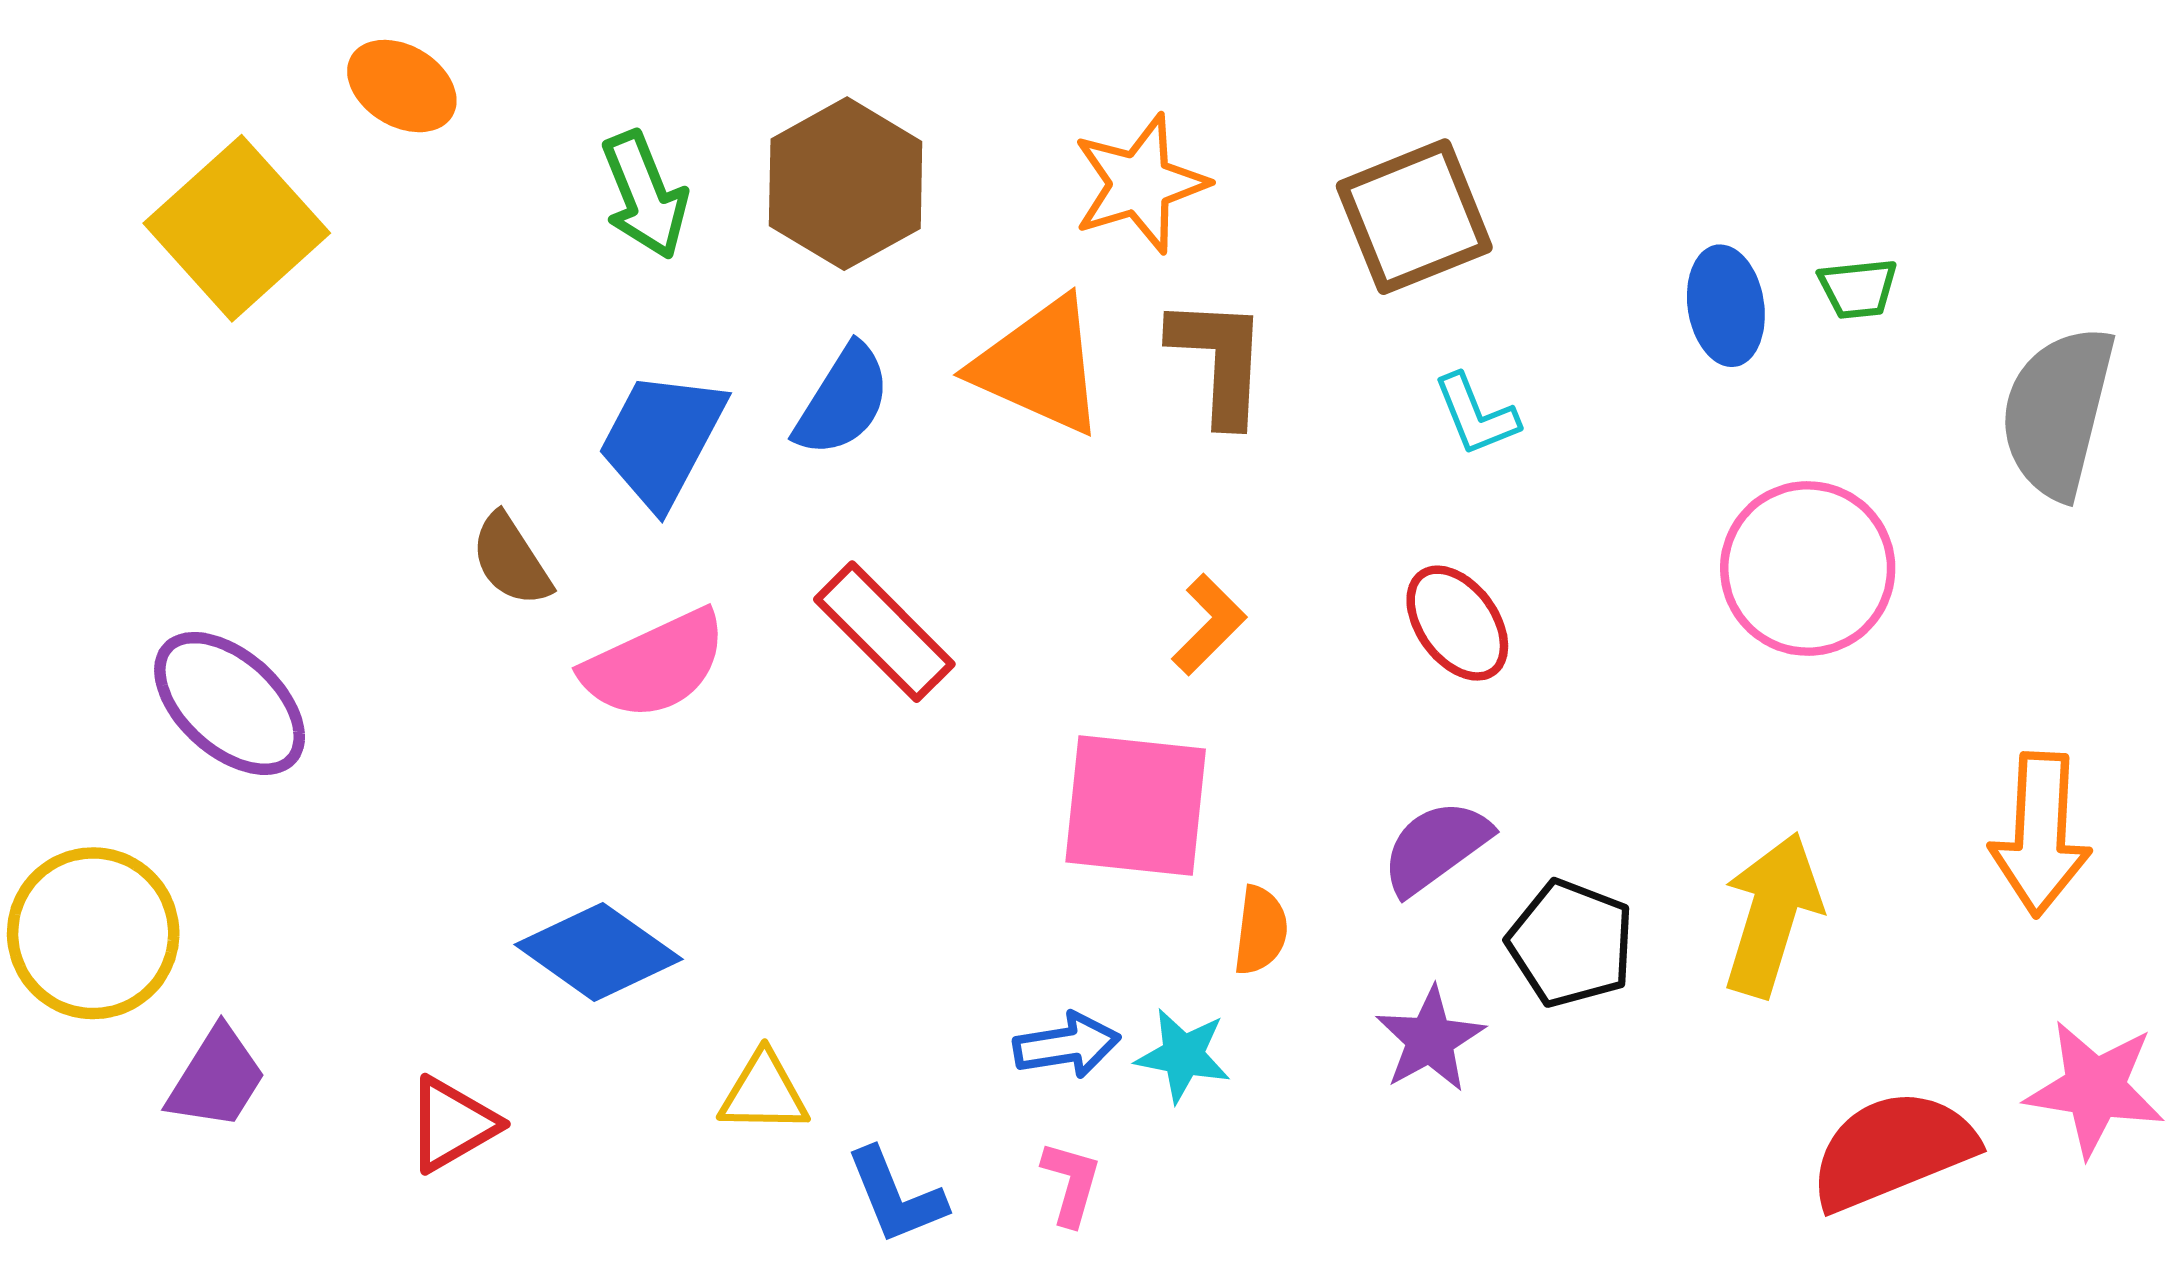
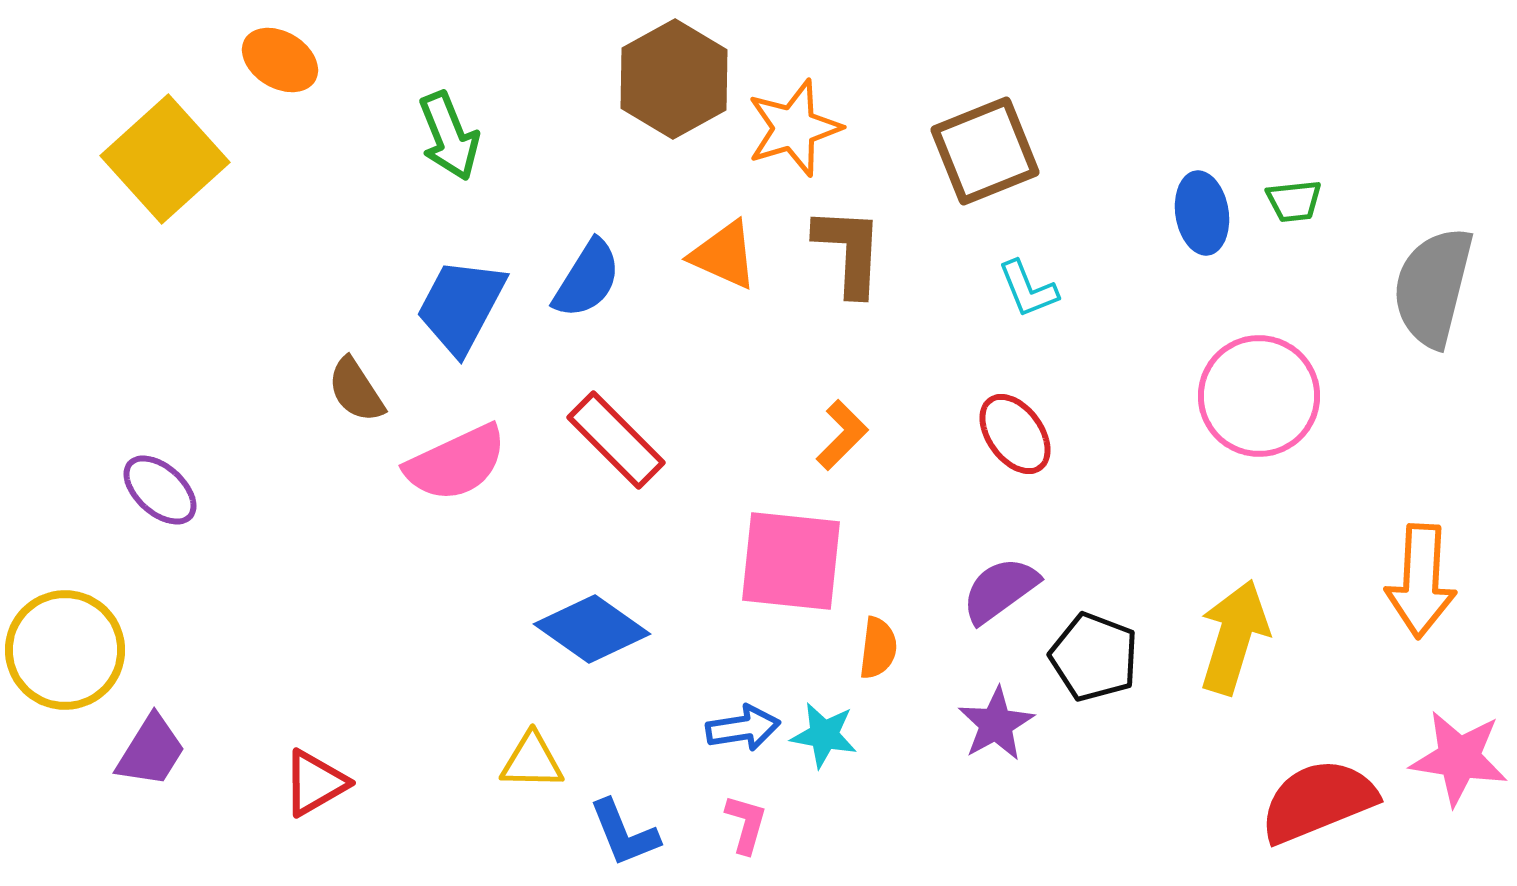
brown hexagon: (846, 184) -> (674, 79), moved
orange triangle: (1039, 366) -> (724, 255), size x0.7
purple ellipse: (230, 703) -> (160, 490), size x0.7
blue diamond: (599, 952) -> (592, 629), moved

